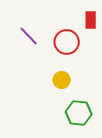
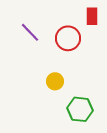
yellow circle: (62, 80) -> (55, 81), moved

